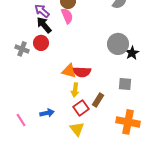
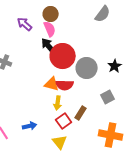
black arrow: (44, 25) -> (49, 46), moved
red circle: (41, 43) -> (63, 56), moved, size x1.6
gray circle: (118, 44) -> (87, 68), moved
gray square: (125, 84) -> (108, 97), turned -32

